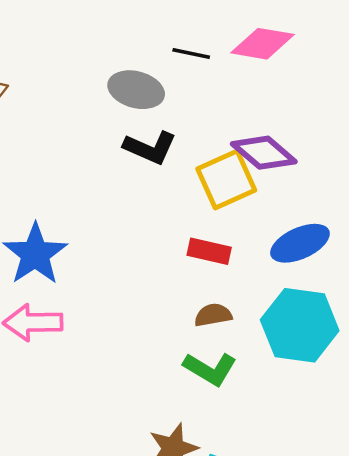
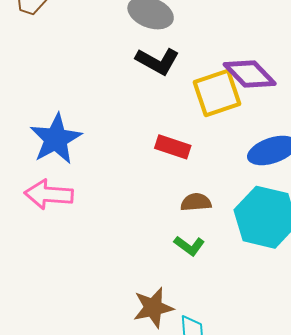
red rectangle: (209, 251) -> (173, 147), moved
green L-shape: (210, 369) -> (189, 246), size x0.7

